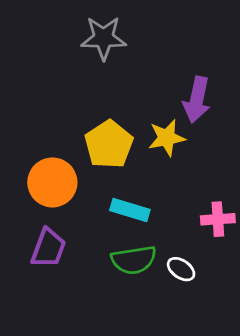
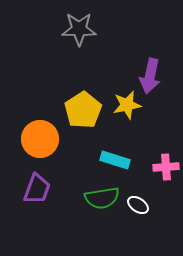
cyan rectangle: (130, 210) -> (115, 160), moved

